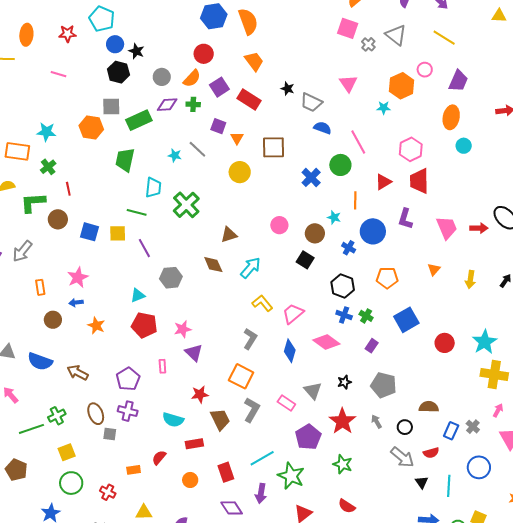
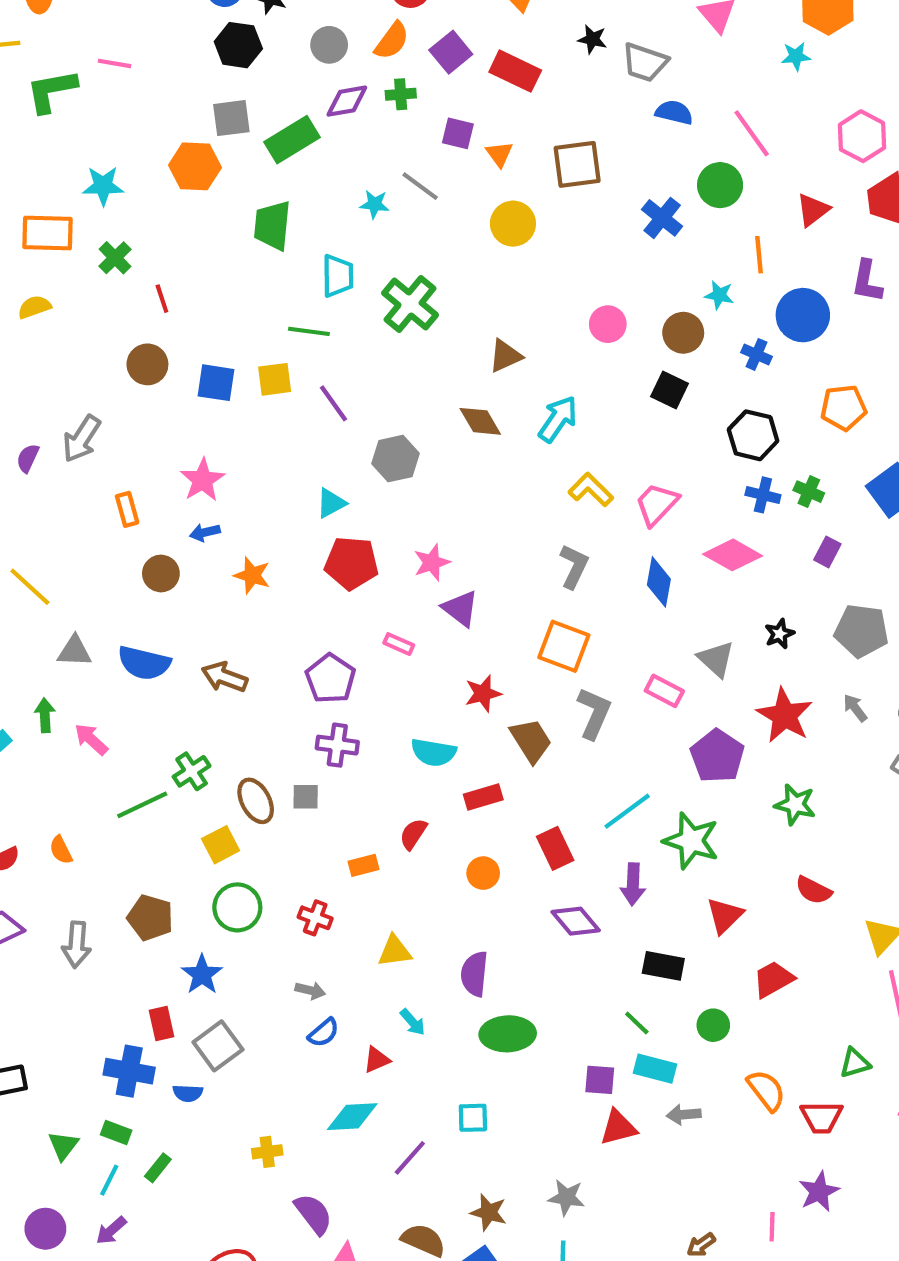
green L-shape: (33, 203) -> (51, 91), moved
pink rectangle: (162, 366) -> (399, 644), turned -56
brown ellipse: (96, 414) -> (256, 801), moved
brown pentagon: (16, 470) -> (150, 918), moved

